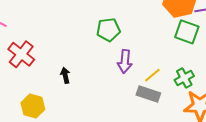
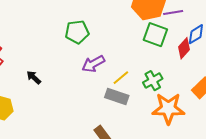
purple arrow: (125, 61) -> (93, 64), turned 55
black arrow: (65, 75) -> (34, 77), turned -35

